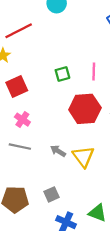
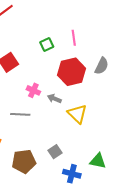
pink cross: (22, 120) -> (33, 90), moved
gray arrow: (58, 151) -> (54, 99), moved

